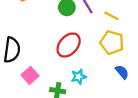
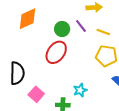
red ellipse: (69, 45) -> (56, 52), moved

